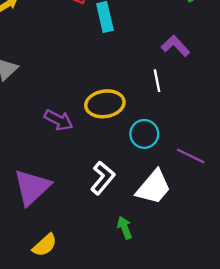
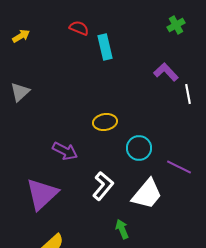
white line: (157, 81) -> (188, 94), moved
yellow ellipse: (105, 104) -> (105, 122), size x0.7
purple arrow: (59, 120) -> (65, 151), moved

